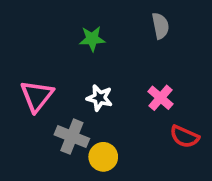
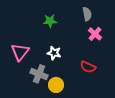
pink cross: (160, 98) -> (95, 34), moved
red semicircle: (184, 137) -> (88, 67), moved

